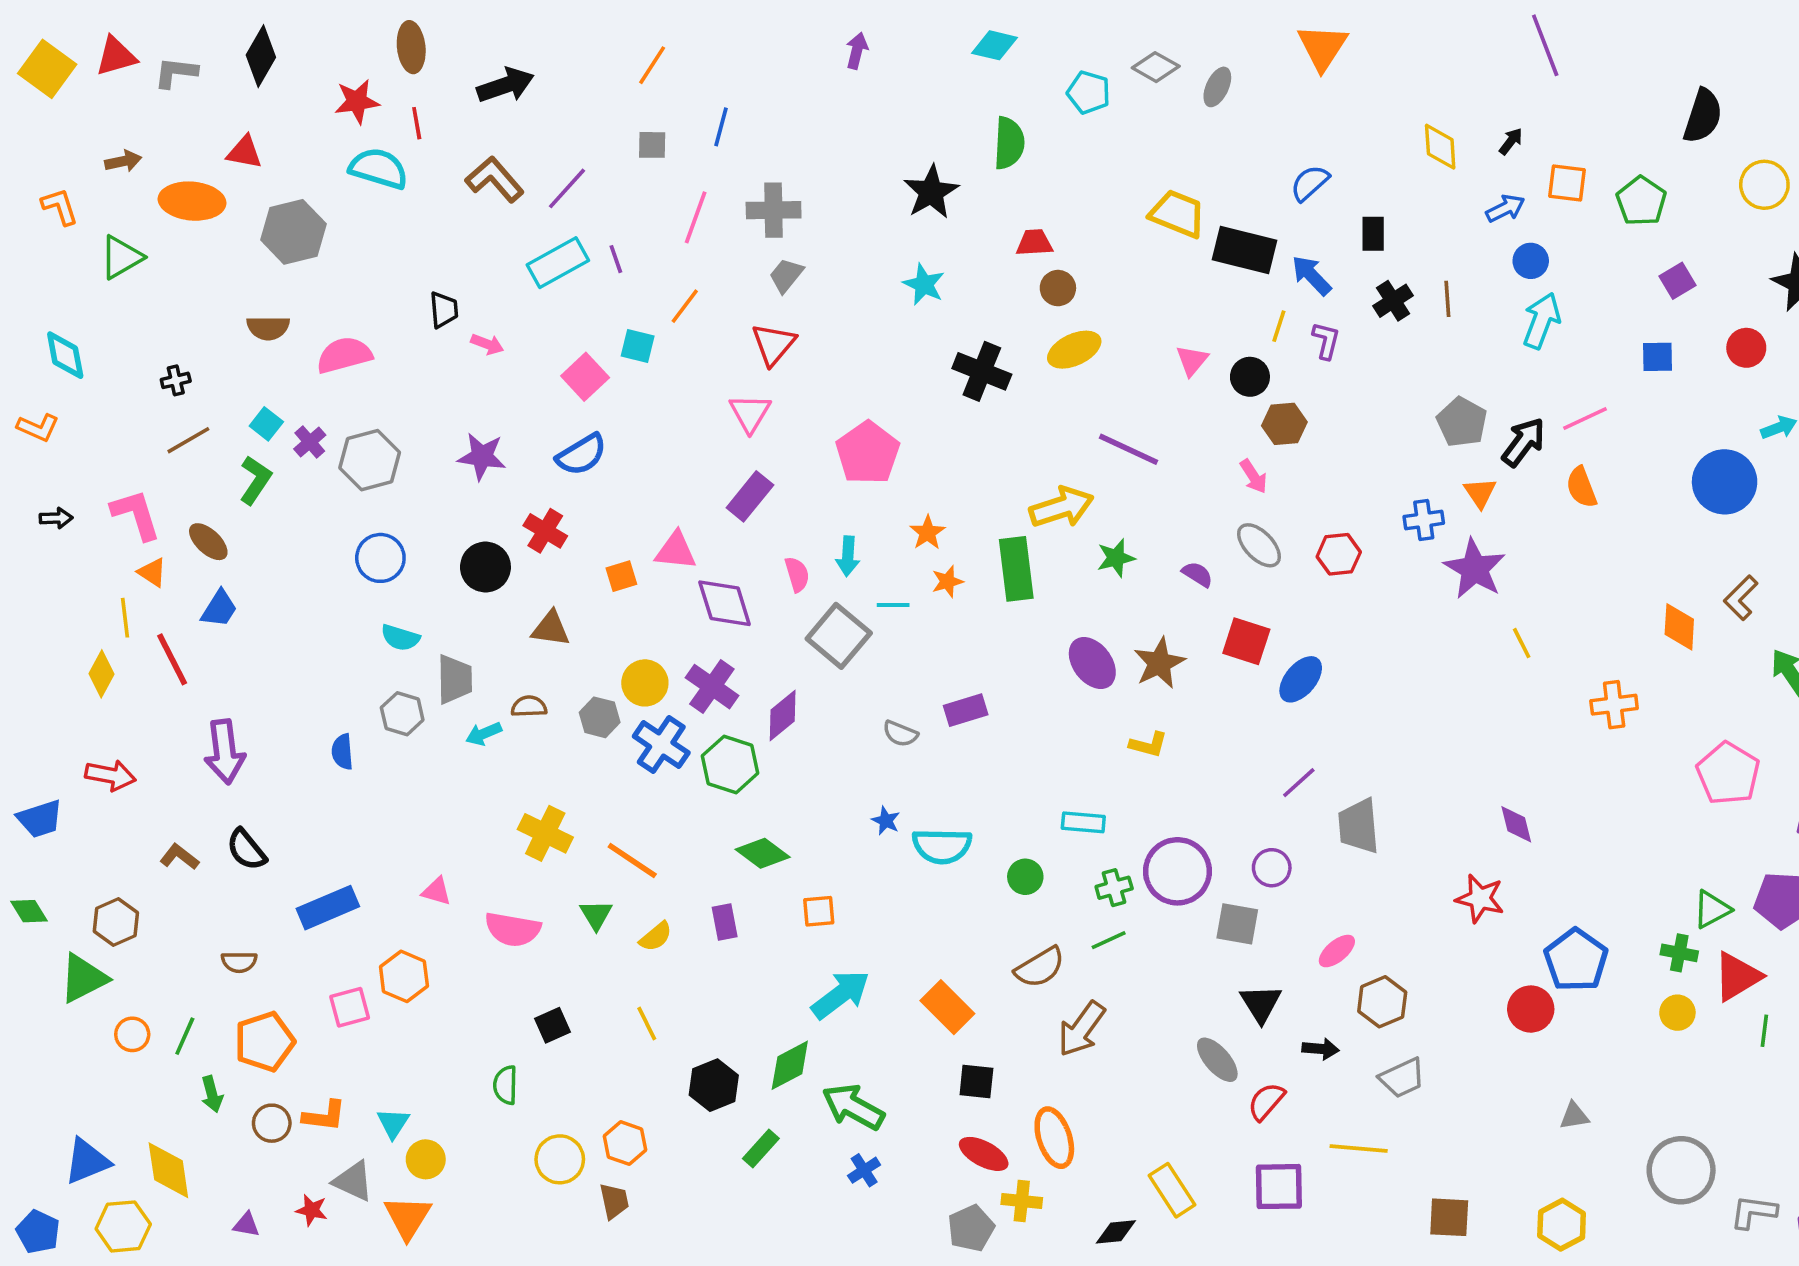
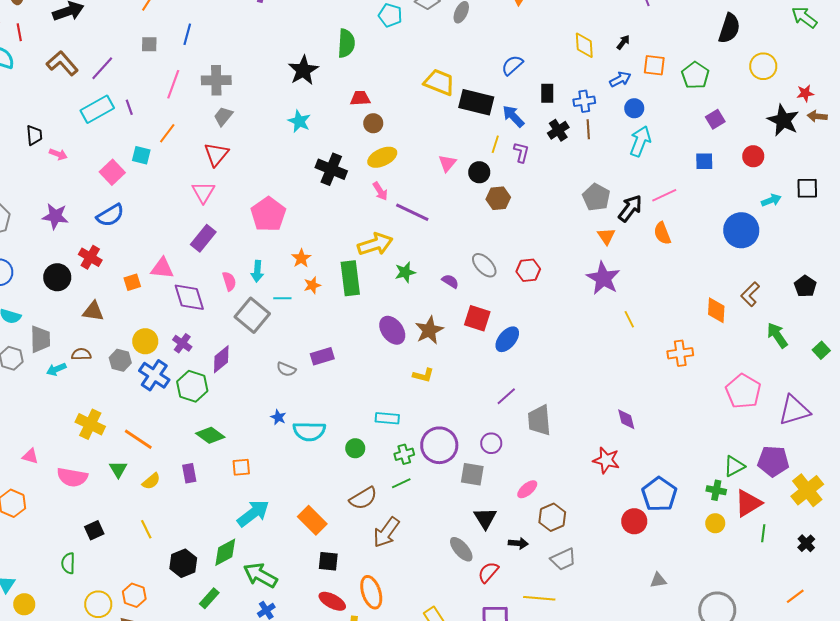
pink arrow: (1254, 476) -> (380, 191), moved
blue cross: (1424, 520) -> (584, 101), moved
purple cross: (712, 687) -> (182, 343), size x0.7

